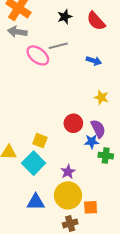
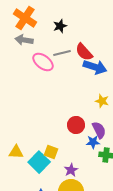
black star: (65, 17) -> (60, 26), moved
red semicircle: (96, 21) -> (84, 52), moved
blue arrow: (94, 61) -> (95, 67), size x1.6
yellow square: (40, 141) -> (51, 152), moved

